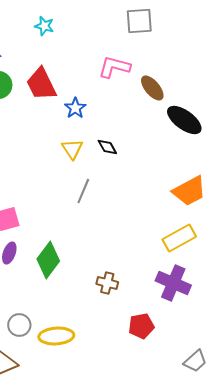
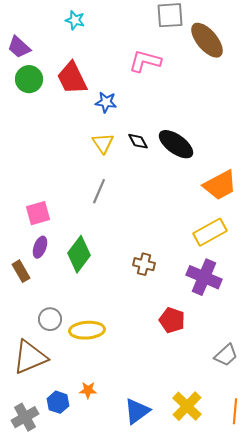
brown ellipse: (152, 88) -> (207, 40), moved, size x1.4
blue star: (75, 108) -> (106, 102), turned -30
black ellipse: (184, 120) -> (176, 144), moved
gray line: (83, 191) -> (99, 191), moved
brown cross: (107, 283) -> (144, 264), moved
red pentagon: (141, 326) -> (172, 320), turned 30

